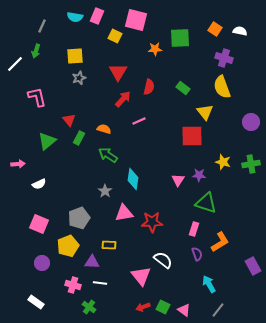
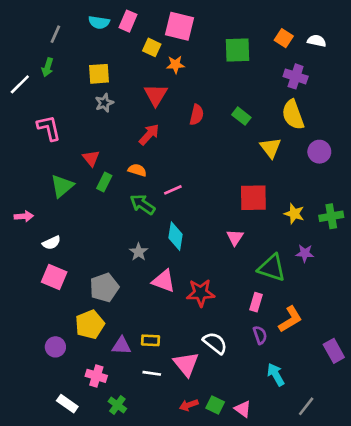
orange star: (155, 49) -> (176, 65), moved
red arrow: (123, 99) -> (149, 134), moved
pink line: (139, 121) -> (173, 190), moved
purple circle: (251, 122) -> (319, 152), moved
red square: (192, 136) -> (253, 198), moved
purple star: (199, 175) -> (305, 253), moved
pink triangle: (124, 213) -> (164, 281), turned 30
pink square: (39, 224) -> (54, 277), moved
yellow rectangle: (109, 245) -> (150, 340), moved
white line: (100, 283) -> (152, 373), moved
white rectangle: (36, 302) -> (67, 404), moved
gray line: (218, 310) -> (306, 406), moved

